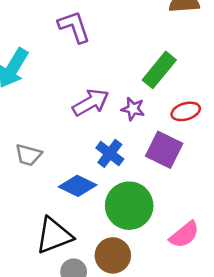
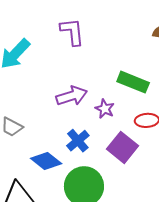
green rectangle: (159, 70) -> (133, 82), turned 60

